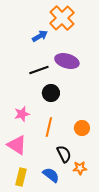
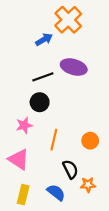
black circle: (51, 93) -> (40, 102), moved

